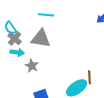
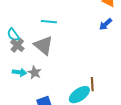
gray triangle: (41, 39) -> (44, 45), turned 30
cyan arrow: (17, 52) -> (19, 72), moved

